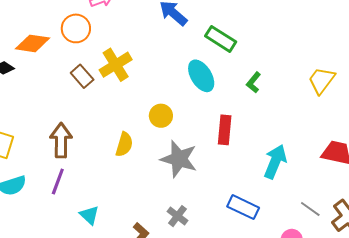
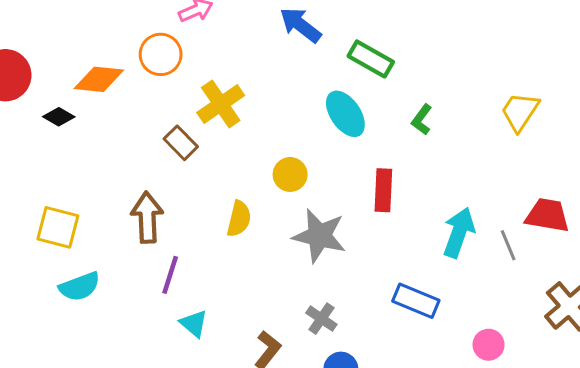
brown rectangle: (82, 76) -> (181, 143), moved
purple line: (58, 181) -> (170, 275), moved
gray line: (310, 209) -> (508, 245), moved, turned 35

